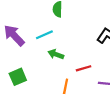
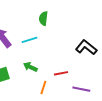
green arrow: (56, 54) -> (30, 67), moved

